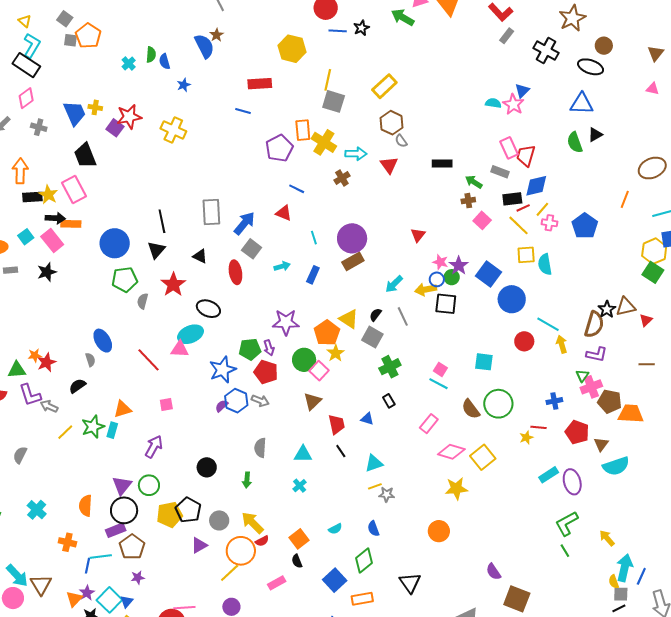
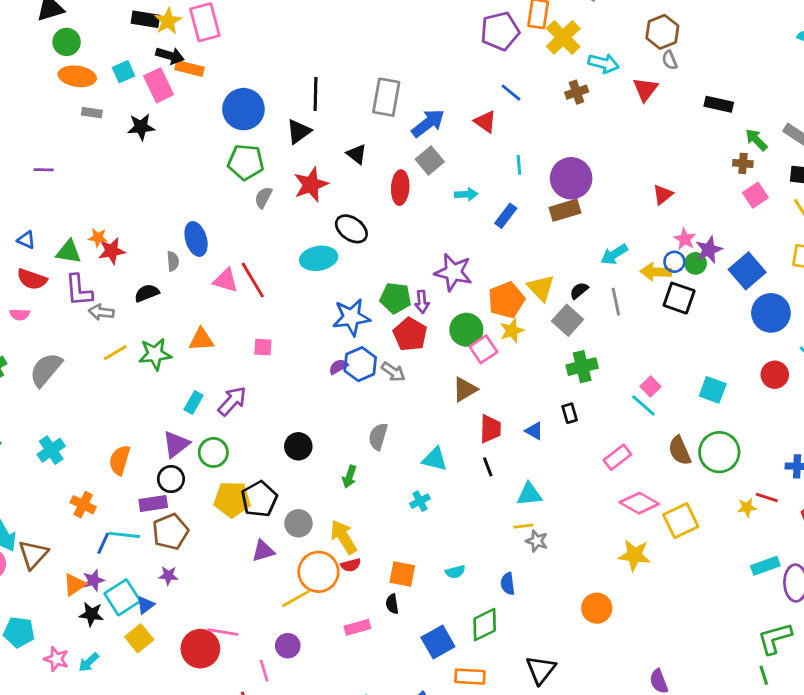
pink triangle: (180, 349) -> (226, 280), moved
gray arrow: (49, 406) -> (101, 312), turned -30
cyan rectangle: (112, 430) -> (194, 403), moved
gray semicircle: (20, 455) -> (46, 370), size x1.5
black circle: (124, 510) -> (171, 479), size x0.7
orange square: (299, 539) -> (402, 574), turned 36

